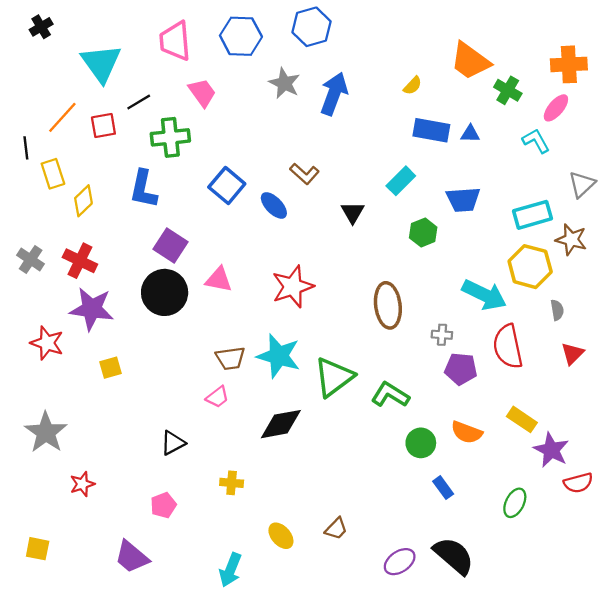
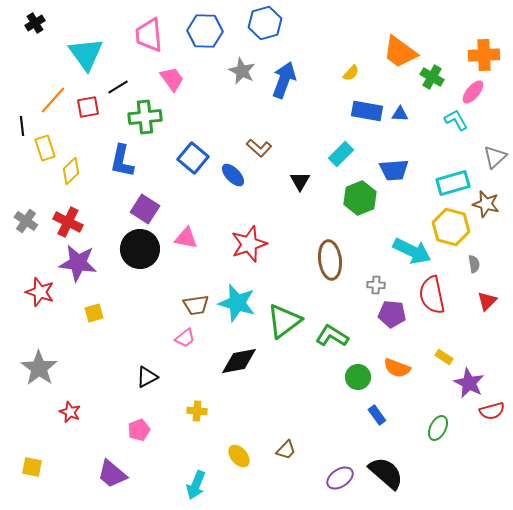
green hexagon: (423, 233) -> (360, 198), size x1.4
yellow rectangle: (522, 419) -> (444, 357), size x0.7
red star: (82, 484) -> (70, 412), turned -30

